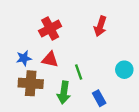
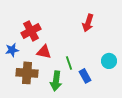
red cross: (50, 29) -> (31, 31), moved
blue star: (24, 58) -> (12, 50), moved
blue rectangle: (99, 98) -> (85, 76), moved

